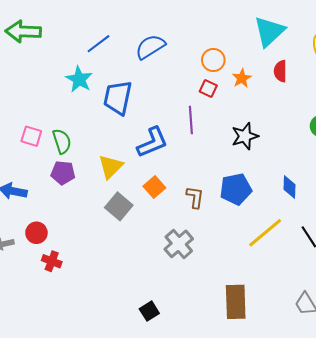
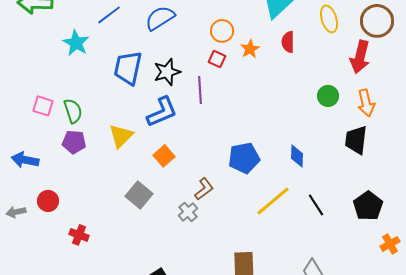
cyan star: (79, 79) -> (76, 43), moved
black star: (245, 136) -> (167, 72), moved
brown L-shape: (195, 197) -> (204, 189), moved, turned 45
gray square: (119, 206) -> (139, 195), moved
gray cross: (179, 244) -> (188, 212), size x0.7
red cross: (52, 261) -> (79, 235), moved

